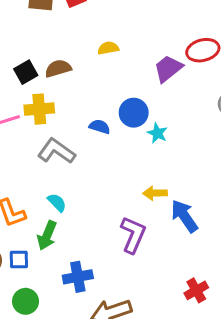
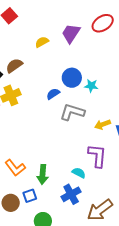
purple trapezoid: (168, 69) -> (71, 33), moved
blue semicircle: (100, 127) -> (53, 94), turned -32
gray L-shape: (56, 151) -> (72, 112), moved
cyan semicircle: (57, 202) -> (79, 173), moved

